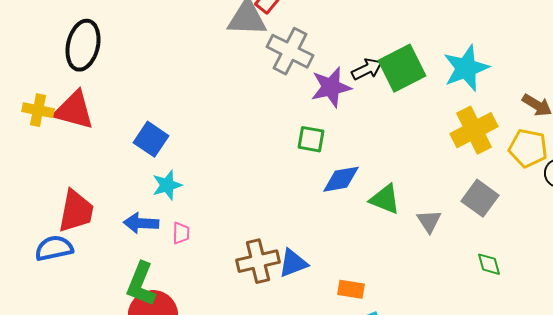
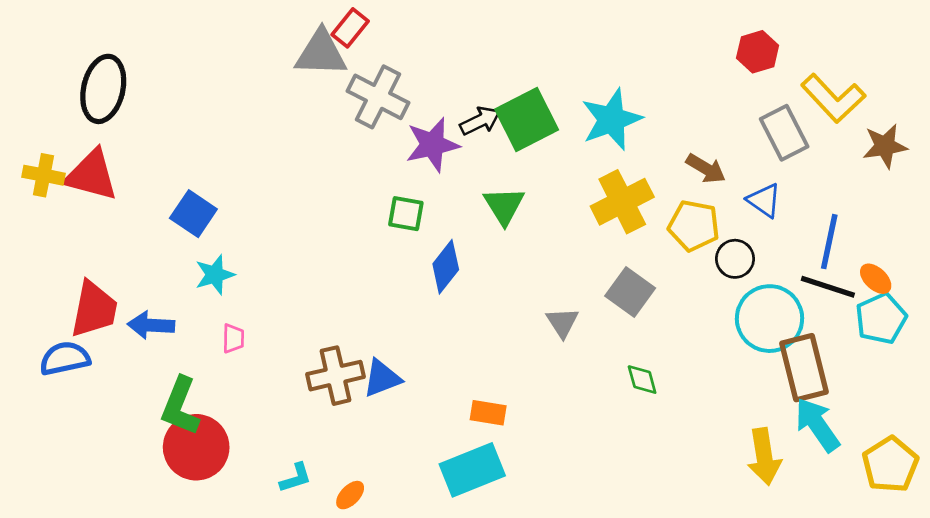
blue diamond: (341, 179) -> (446, 267), turned -42
green triangle: (385, 199) -> (504, 206), moved, turned 36
blue arrow: (141, 223) -> (151, 325), moved
orange rectangle: (351, 289) -> (488, 413), moved

